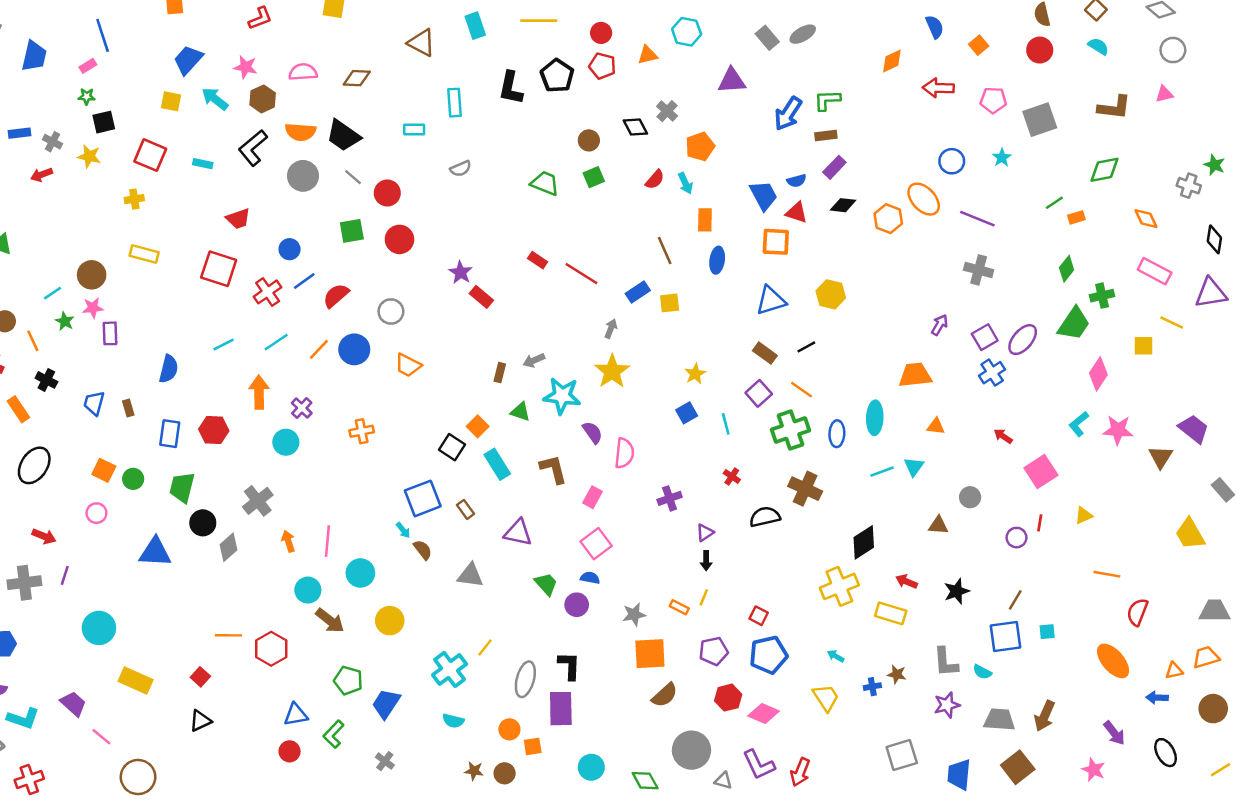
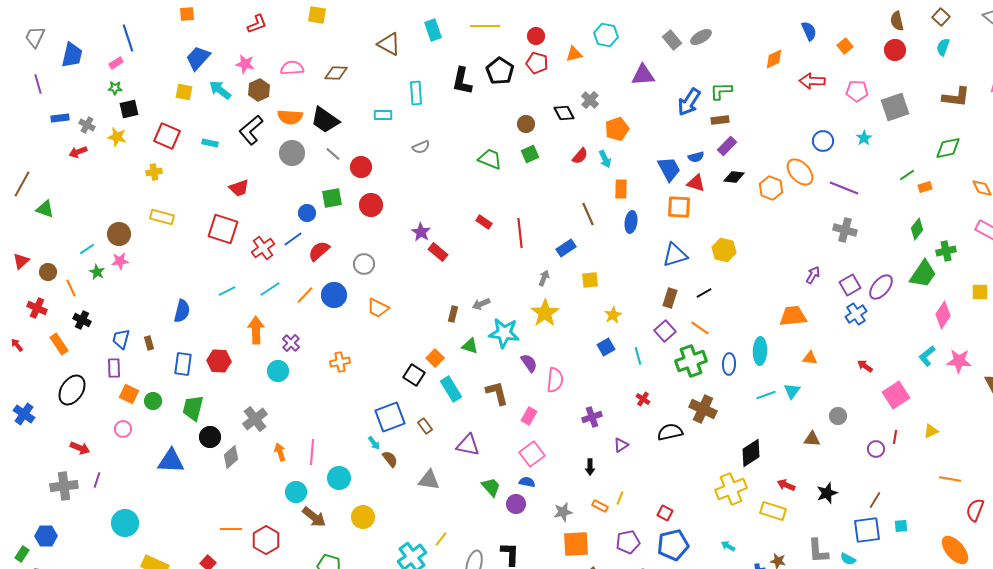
cyan semicircle: (1098, 46) -> (943, 47), turned -102
blue circle: (290, 249) -> (307, 213), moved
red line: (582, 274) -> (520, 233), turned 52
yellow square: (670, 303) -> (590, 280), moved
purple rectangle: (110, 333) -> (114, 368), moved
brown rectangle: (765, 353) -> (670, 298), turned 72
black arrow: (706, 561) -> (590, 467), moved

